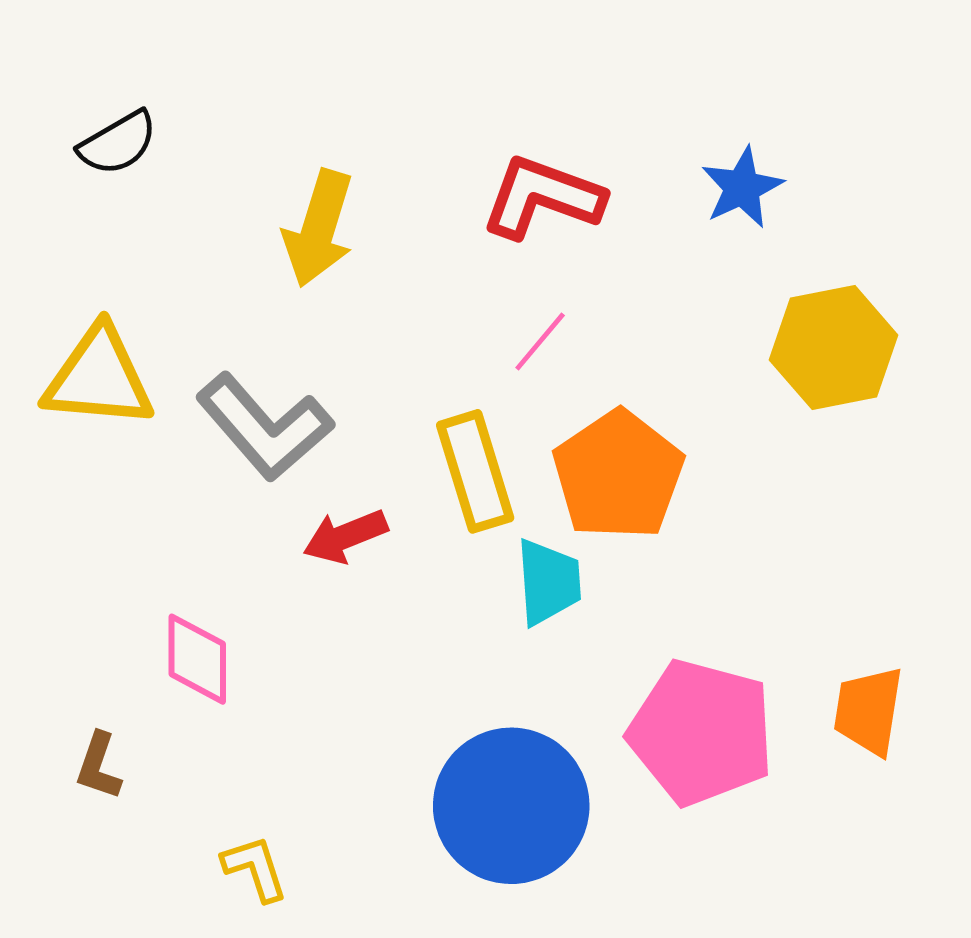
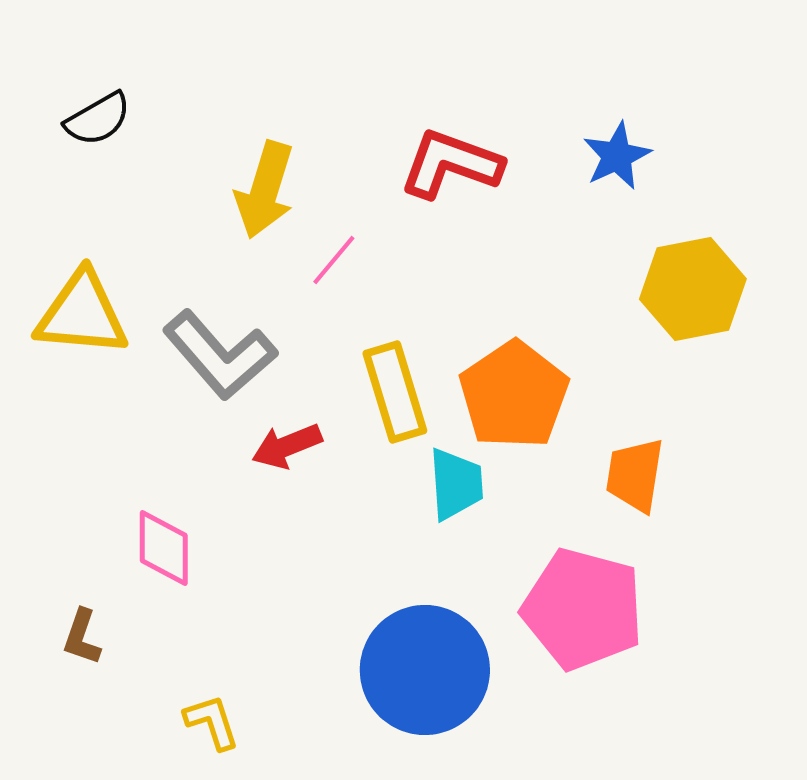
pink line: (540, 342) -> (334, 260), moved
orange trapezoid: (868, 711) -> (635, 475), moved

